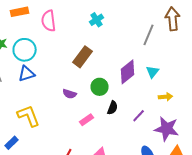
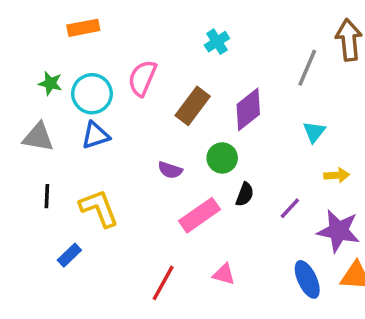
pink semicircle: (49, 21) -> (142, 78), moved, turned 30
purple diamond: (128, 72) -> (248, 109), moved
pink rectangle: (87, 120) -> (200, 215), size x1.6

